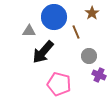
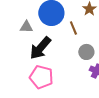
pink pentagon: (59, 84) -> (41, 77), moved

